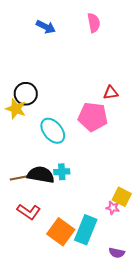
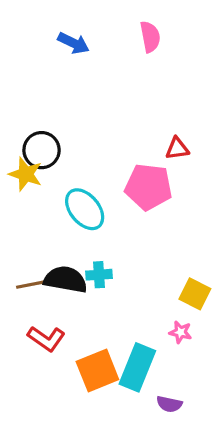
yellow square: (122, 197) -> (195, 294), moved
orange square: (61, 232) -> (97, 371), turned 32
purple semicircle: (117, 253) -> (169, 404), moved

